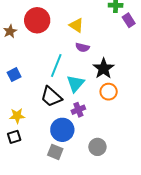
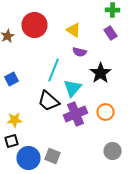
purple rectangle: (129, 20) -> (110, 33), moved
orange circle: (109, 92) -> (106, 112), moved
purple cross: (78, 110) -> (76, 114), size x1.6
blue circle: (62, 130) -> (28, 158), moved
gray circle: (97, 147) -> (112, 151), moved

